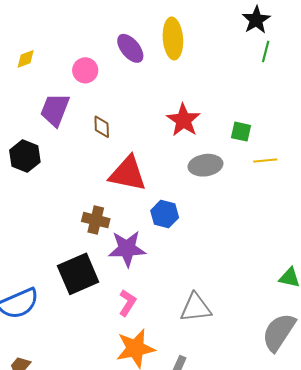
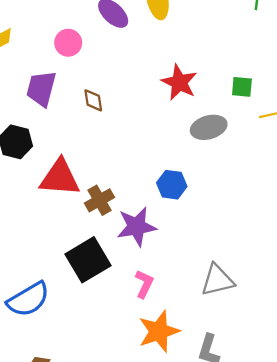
red triangle: (128, 174) -> (60, 178), moved
brown cross: (96, 220) -> (99, 200), turned -36

